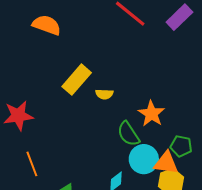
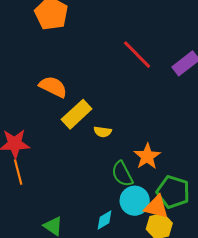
orange semicircle: (47, 25) -> (53, 87), moved
green pentagon: (181, 146) -> (173, 192), size x1.5
orange line: (32, 164) -> (18, 172), moved

